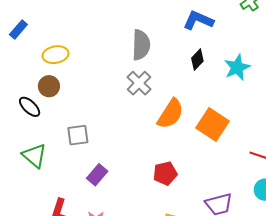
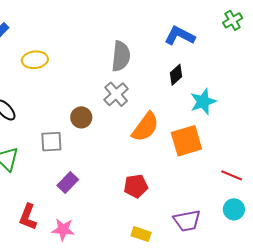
cyan star: (237, 67) -> (203, 102), moved
brown circle: (49, 86) -> (81, 117), moved
orange square: (212, 125) -> (186, 141), turned 36

